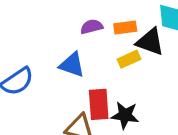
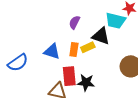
purple semicircle: (92, 27) -> (74, 22), moved, turned -48
orange rectangle: (125, 28) -> (74, 50), moved, turned -72

